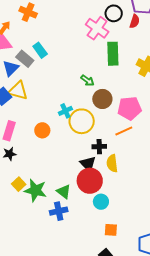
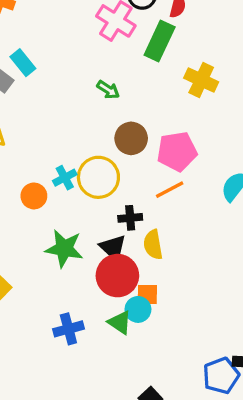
green rectangle: (113, 54) -> (160, 41), moved, turned 30
green arrow: (87, 80) -> (108, 90), moved
cyan cross: (65, 111) -> (65, 178), moved
green star: (35, 190) -> (64, 249), moved
green triangle: (64, 191) -> (120, 322), moved
orange square: (111, 230) -> (147, 294), moved

